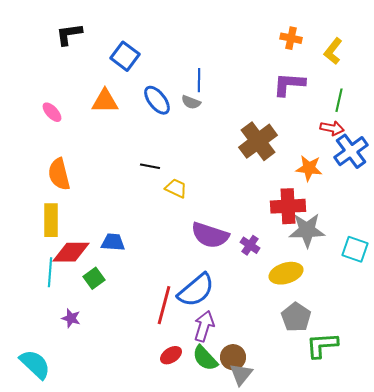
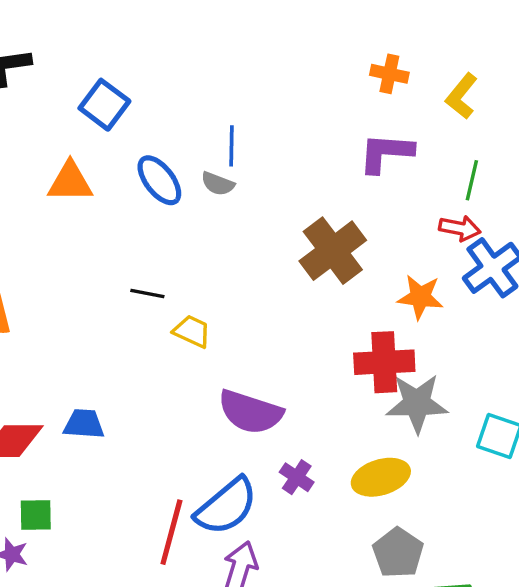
purple cross: (250, 245) -> (297, 477), moved
green square: (94, 278) -> (36, 515), moved, turned 35

